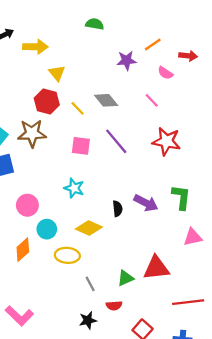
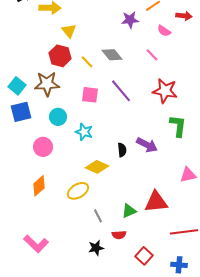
green L-shape: (181, 197) -> (178, 126), moved
cyan circle: (47, 229) -> (58, 117), moved
yellow ellipse: (67, 255) -> (78, 191), turned -35

